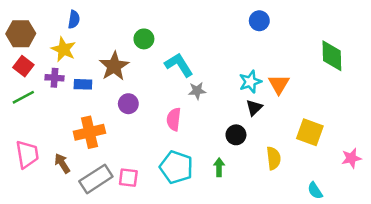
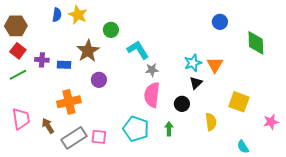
blue circle: (259, 21) -> (220, 22), moved
yellow star: (64, 49) -> (78, 15), moved
pink semicircle: (174, 119) -> (152, 95), moved, size x1.4

